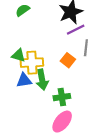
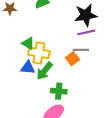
gray line: (86, 48) -> (81, 50), moved, turned 70
green arrow: (42, 80) -> (44, 71), turned 36

